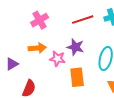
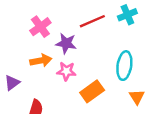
purple star: (75, 47) -> (66, 43), moved
orange rectangle: (77, 77) -> (92, 91), turned 66

